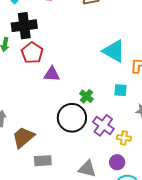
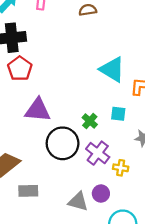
purple triangle: (52, 74) -> (38, 110), moved, size x1.4
green cross: (87, 96) -> (90, 121), moved
purple circle: (117, 162) -> (101, 194), moved

